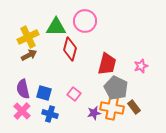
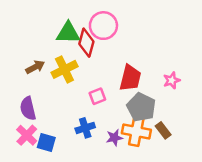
yellow cross: (28, 37) -> (64, 69), moved
red diamond: (70, 49) -> (86, 43), moved
blue square: (44, 93) -> (46, 143), moved
pink square: (74, 94) -> (97, 96), moved, turned 32
blue cross: (50, 114) -> (85, 128), moved, turned -35

